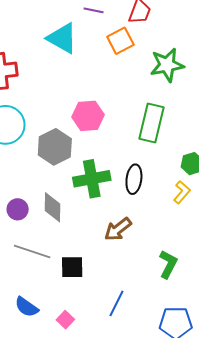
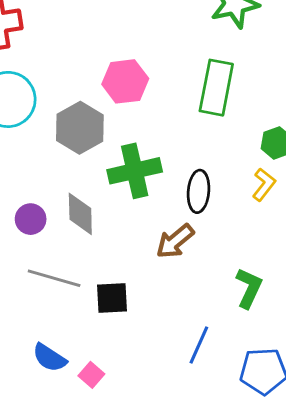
black ellipse: (134, 179) -> (198, 191), moved
blue line: (116, 303) -> (199, 345), moved
pink square: (65, 320) -> (91, 375), moved

